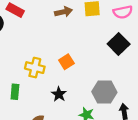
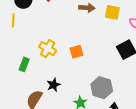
black star: (59, 94) -> (54, 85), moved

